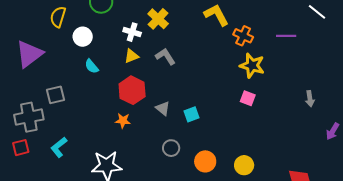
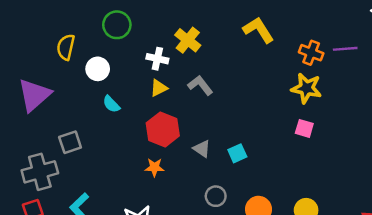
orange cross: (243, 36) -> (311, 53), moved

